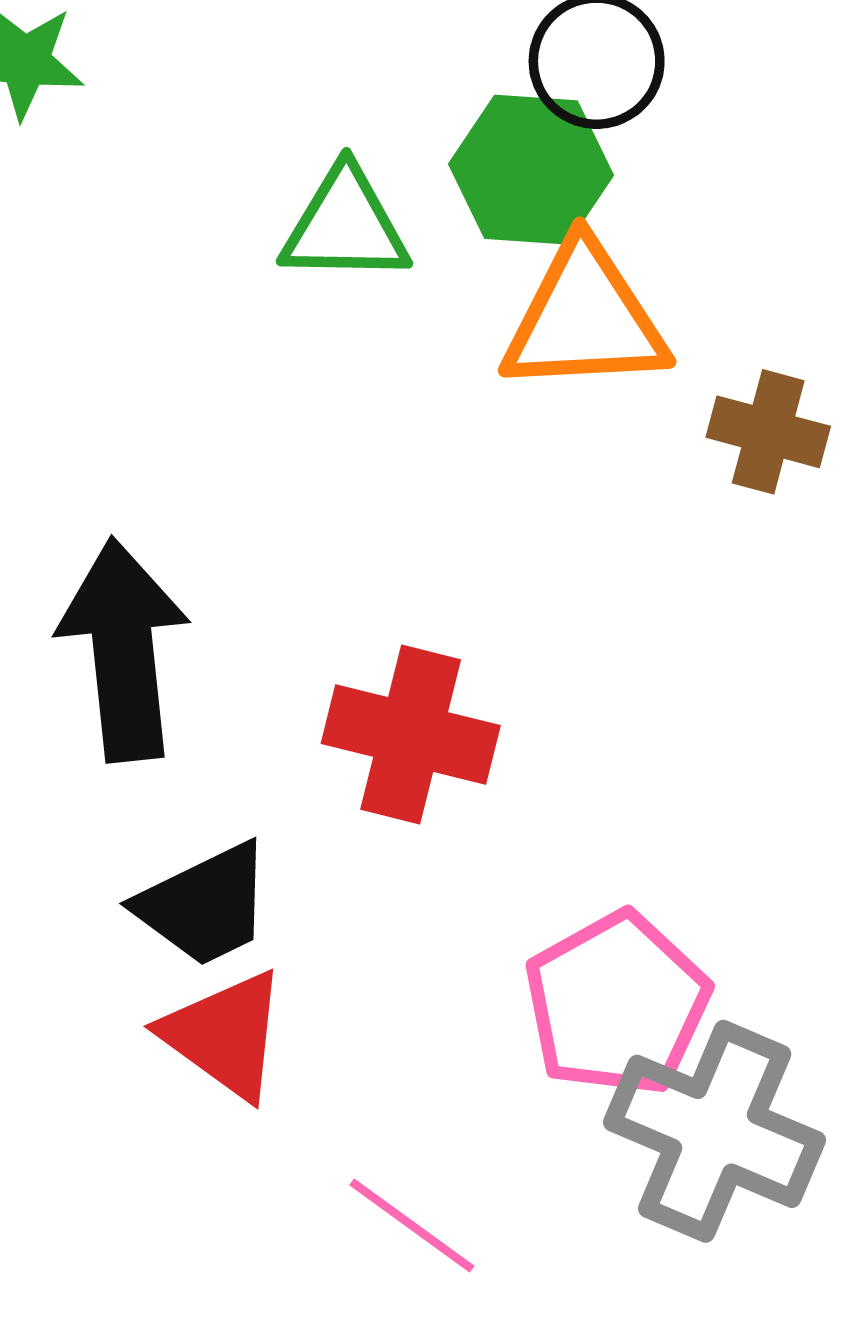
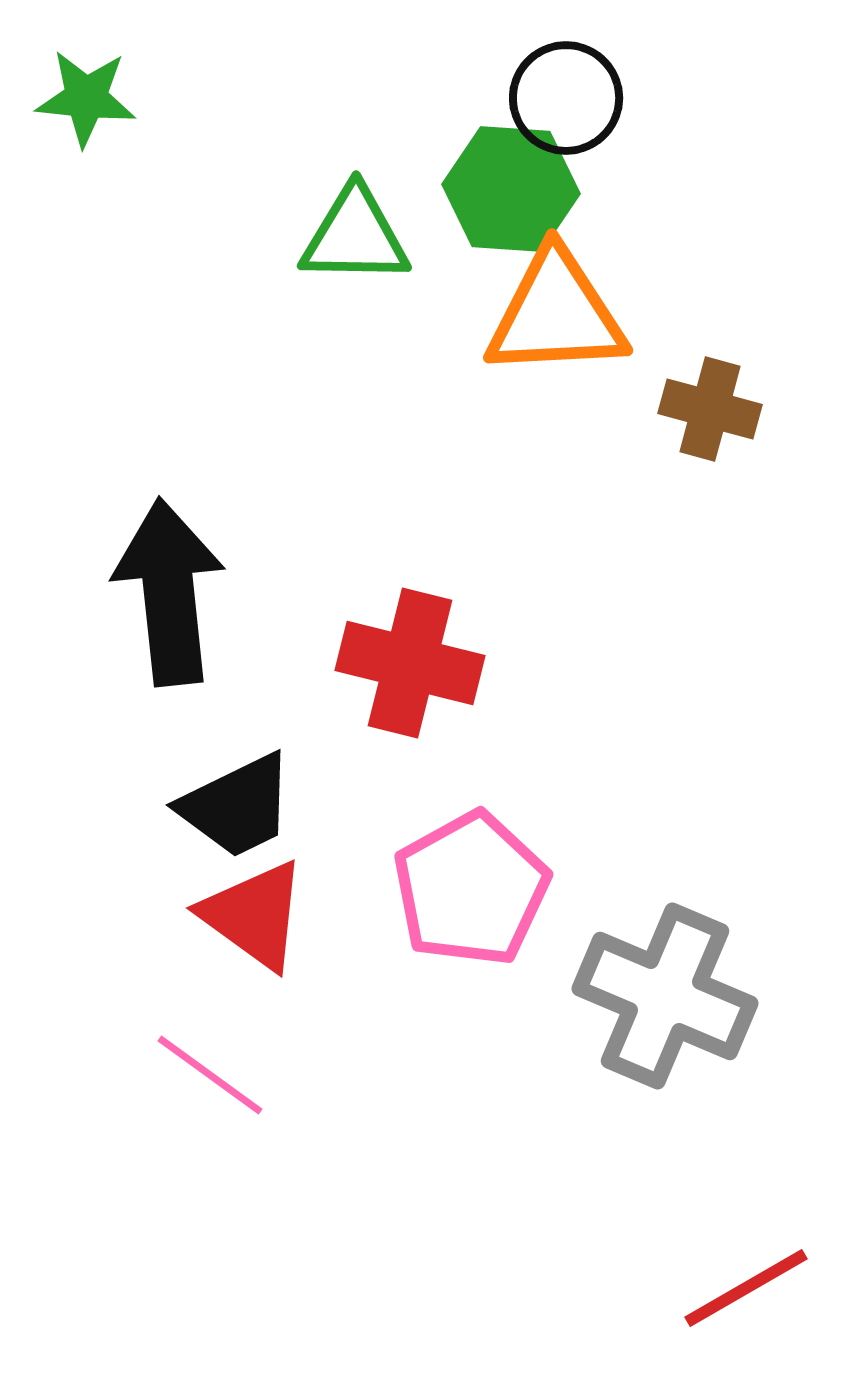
pink pentagon: (617, 1004) -> (471, 889), moved
pink line: (412, 1225) -> (210, 1075), moved

